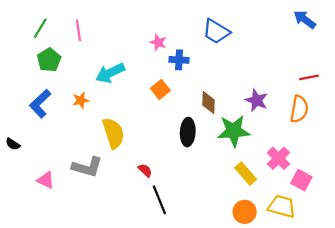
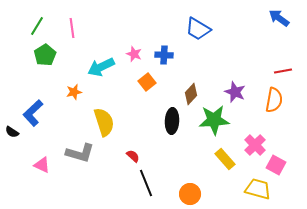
pink star: (158, 42) -> (134, 54), moved
brown diamond: (208, 103) -> (191, 94), turned 40
blue L-shape: (40, 104) -> (33, 113), moved
orange circle: (245, 212) -> (190, 194), moved

